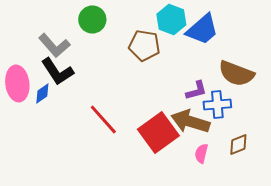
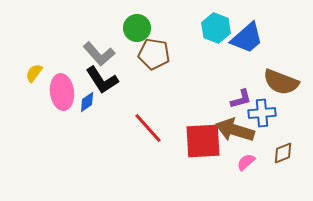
brown pentagon: (144, 46) -> (154, 54), moved
red square: (158, 132) -> (203, 141), turned 33
pink semicircle: (201, 154) -> (246, 162), turned 36

